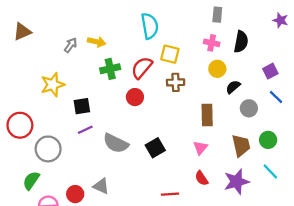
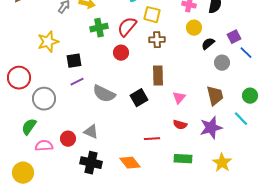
purple square: (270, 71) -> (234, 37), moved
brown rectangle: (207, 115) -> (158, 76), moved
green circle: (268, 140) -> (250, 96), moved
red semicircle: (202, 178) -> (180, 125), turned -40

